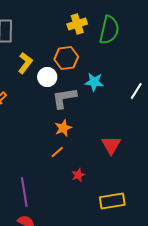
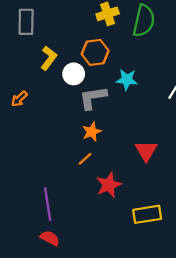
red star: (78, 175) -> (109, 185), size x1.6

